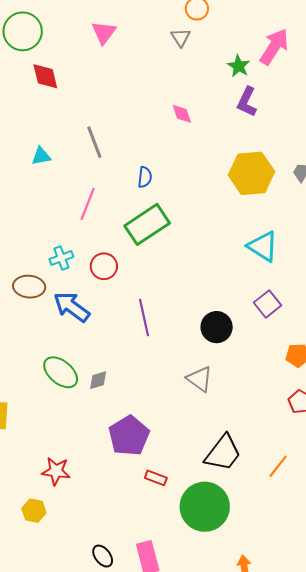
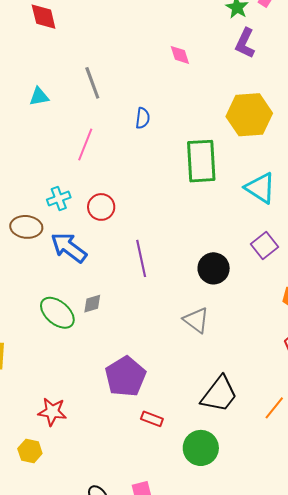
green rectangle: (147, 224) -> (201, 161), moved, turned -60
gray diamond: (98, 380) -> (92, 304), moved
green circle: (205, 507) -> (201, 448), size x0.7

